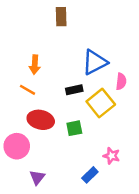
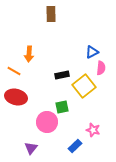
blue triangle: (95, 62) -> (92, 52), moved, size x0.6
orange line: (28, 90) -> (14, 71), moved
red ellipse: (41, 120) -> (16, 97), moved
pink circle: (17, 146) -> (47, 122), moved

